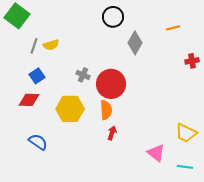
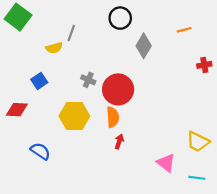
gray line: (34, 46) -> (71, 33), moved
red diamond: (29, 100) -> (17, 110), moved

